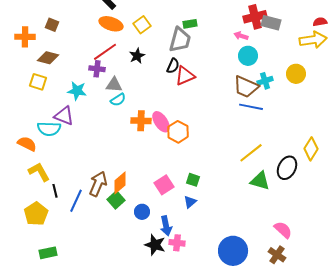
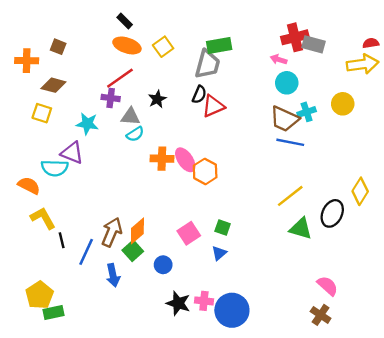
green rectangle: (190, 24) -> (219, 45), size x1.5
black star: (137, 56) -> (157, 99), moved
yellow pentagon: (36, 214) -> (39, 295), moved
blue arrow: (166, 226) -> (113, 275), moved
blue circle: (233, 251) -> (232, 310), moved

